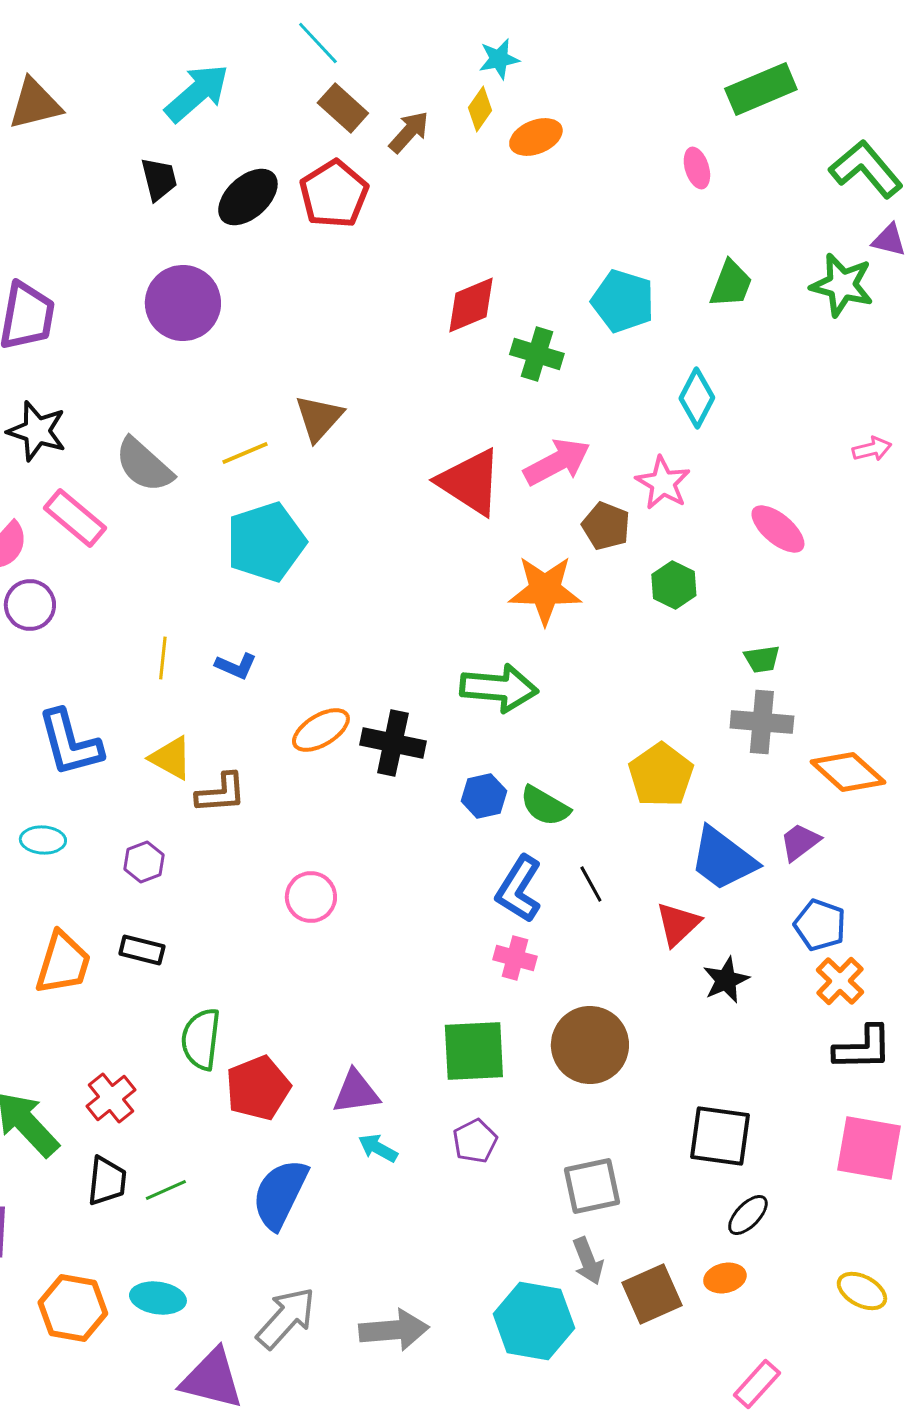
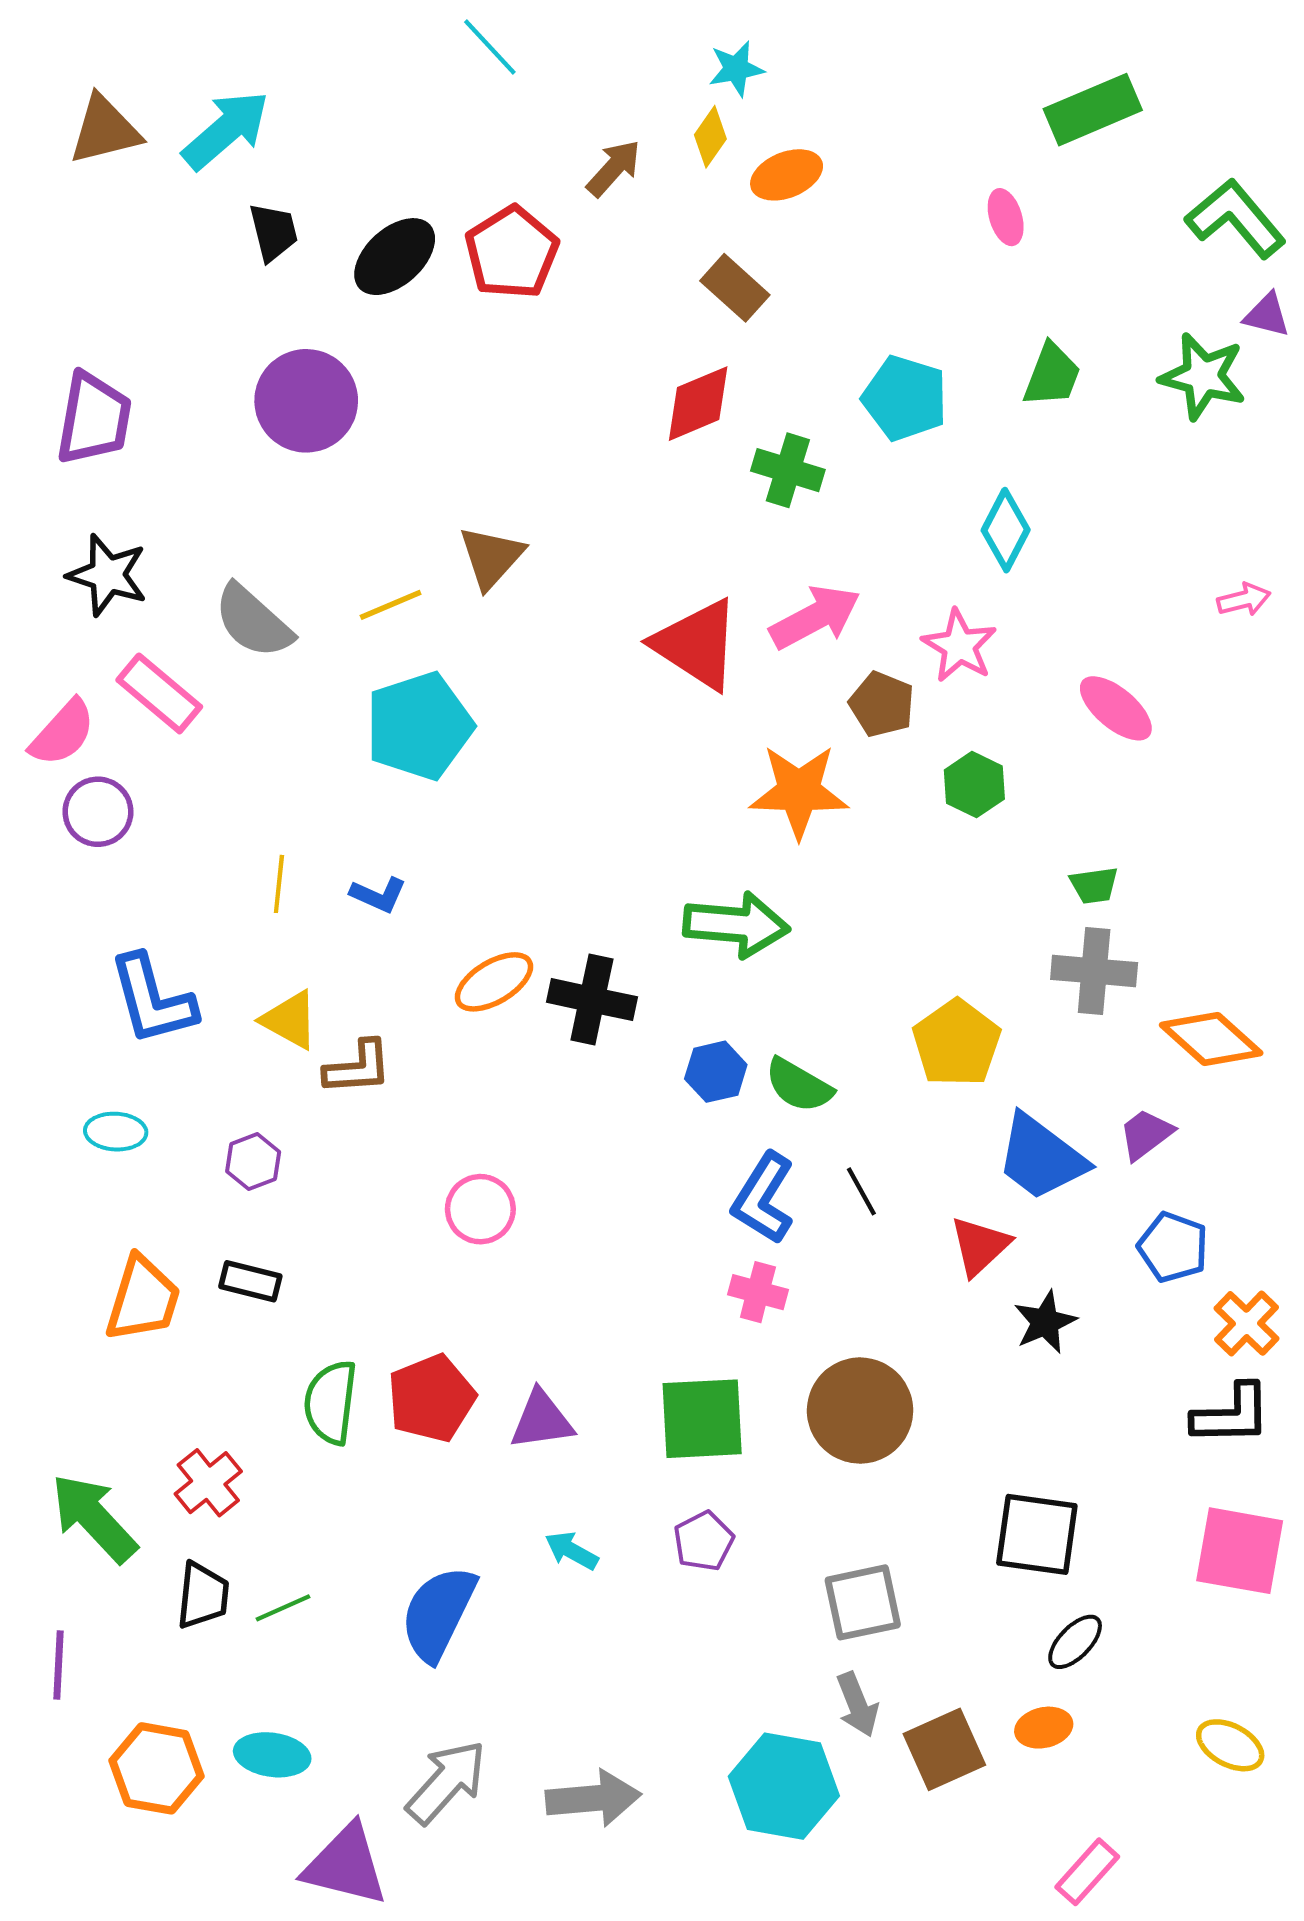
cyan arrow: (197, 93) -> (226, 130), moved
brown rectangle: (343, 108) -> (735, 288), moved
orange cross: (840, 981) -> (1246, 1323), moved
red pentagon: (258, 1088) -> (431, 1398), moved
purple triangle: (356, 1092) -> (542, 1420), moved

